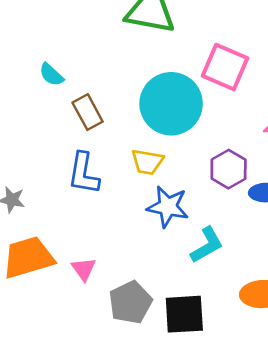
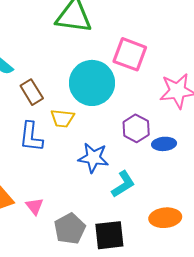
yellow trapezoid: (147, 162) -> (62, 118), moved

